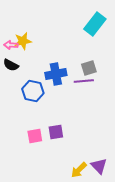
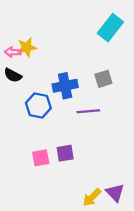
purple line: (84, 81) -> (88, 111), moved

